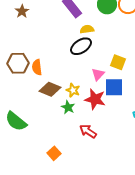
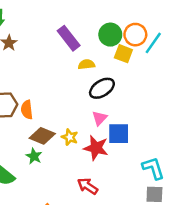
black ellipse: (81, 46) -> (102, 88), moved
yellow square: (118, 62) -> (123, 54), moved
green star: (68, 107) -> (34, 156), moved

